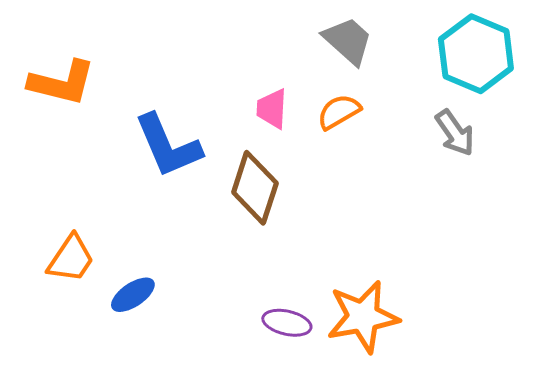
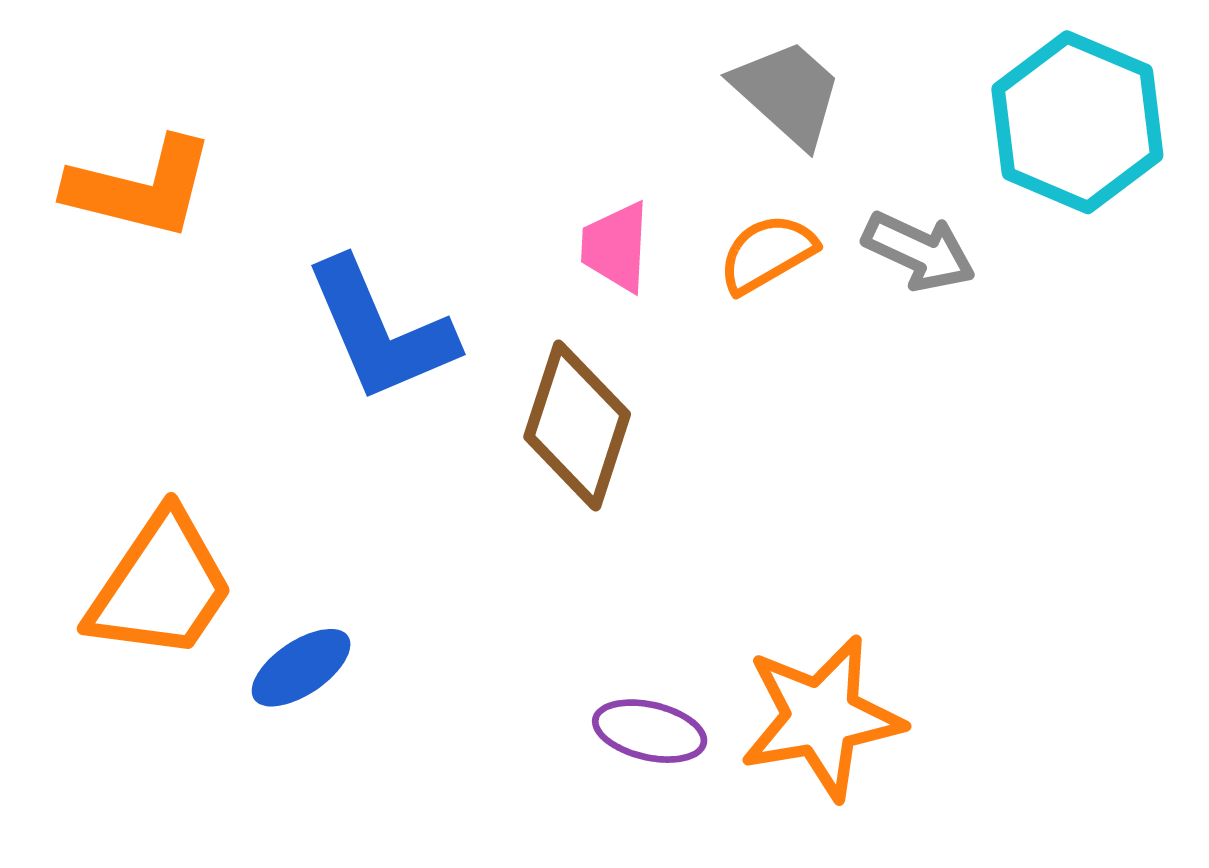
gray arrow: (455, 133) -> (919, 251), moved, turned -30
orange trapezoid: (71, 259) -> (161, 586), size x1.4

